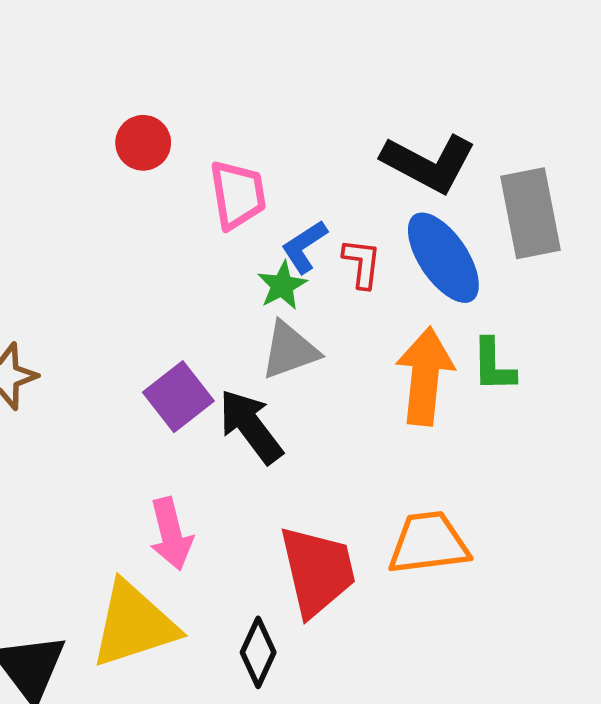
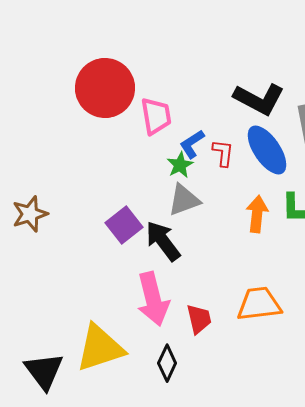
red circle: (143, 143) -> (105, 88), size x2.0
orange arrow: (425, 376) -> (257, 214), size x0.7
pink arrow: (171, 534) -> (153, 299), moved, size x1.4
red trapezoid: (317, 571) -> (199, 319), size x0.6

